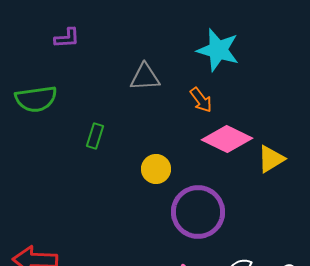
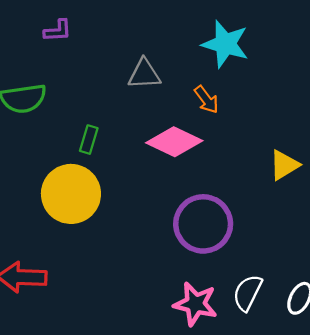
pink diamond: (227, 139) -> (174, 142), moved
yellow circle: (156, 169) -> (71, 194), moved, size x1.8

